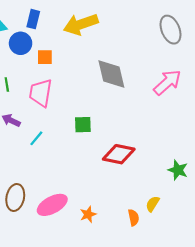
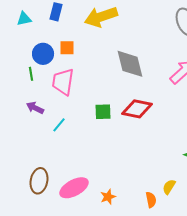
blue circle: (21, 43) -> (43, 54), moved
red diamond: (119, 154) -> (137, 109), moved

